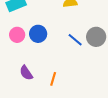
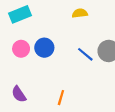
purple semicircle: (26, 73) -> (19, 94), moved

